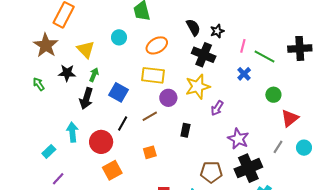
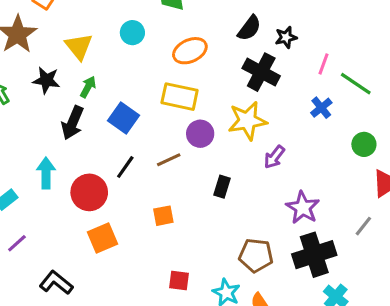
black semicircle: (193, 27) -> (249, 28), turned 60

